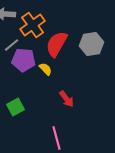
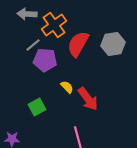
yellow semicircle: (46, 69) -> (67, 87), moved
red arrow: (67, 99) -> (88, 99), size x1.4

